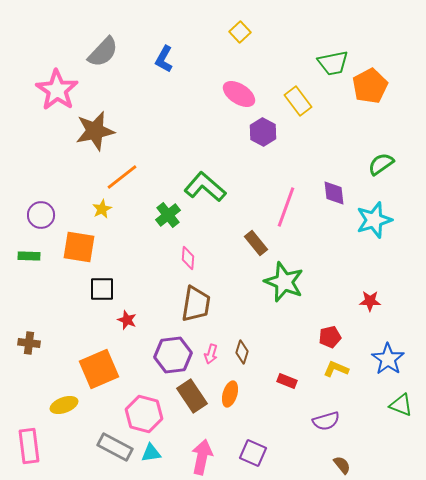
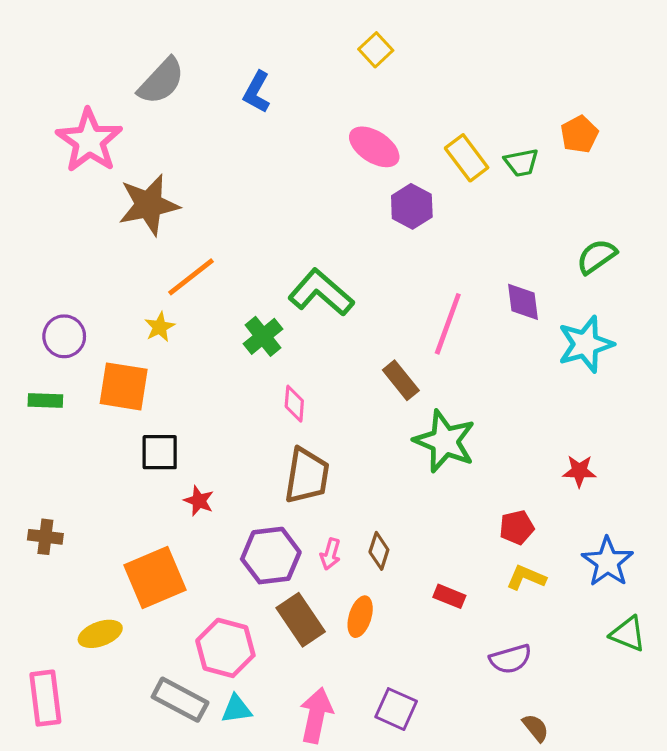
green trapezoid: (333, 63) -> (521, 163), moved, size x0.7
orange pentagon: (370, 86) -> (579, 134), size x0.7

